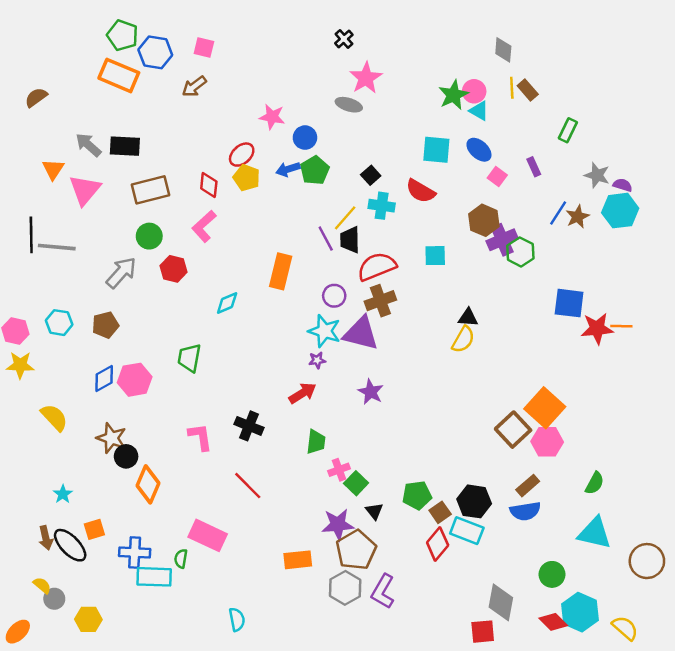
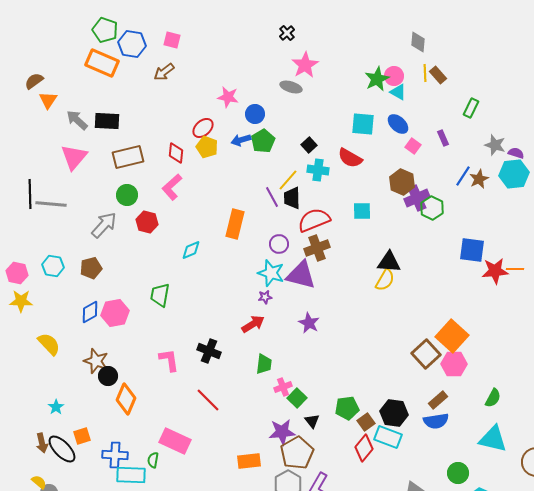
orange triangle: (53, 169) -> (48, 100), moved
black triangle: (468, 318) -> (389, 262), size x1.4

